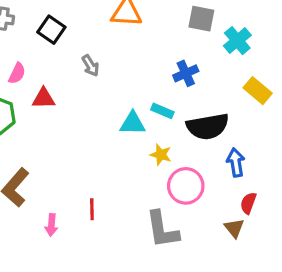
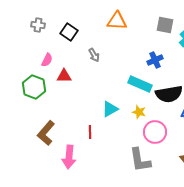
cyan rectangle: (162, 111) -> (140, 84), size x1.6
cyan triangle: (133, 123) -> (110, 109), moved, turned -30
red line: (92, 209) -> (90, 132), moved
pink arrow: (51, 225) -> (69, 157), size x1.6

